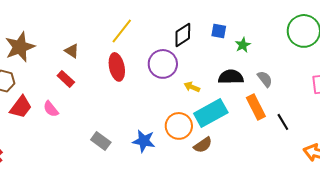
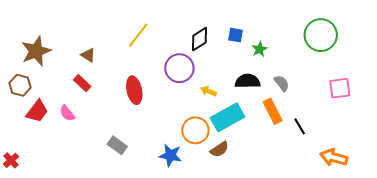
red ellipse: (117, 67) -> (134, 90), moved
blue star: (144, 141) -> (170, 155), moved

